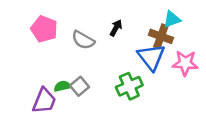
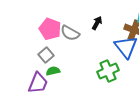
pink pentagon: (44, 29) -> (50, 29), moved
gray square: (79, 86) -> (46, 55), moved

